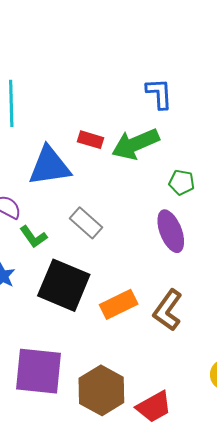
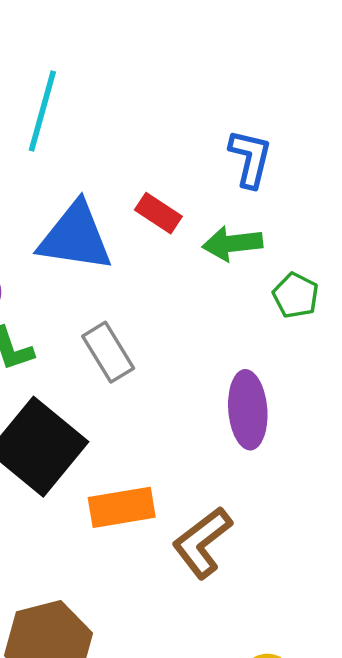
blue L-shape: (159, 94) -> (250, 158), moved
green arrow: (135, 144) -> (232, 244), size x0.7
green pentagon: (182, 182) -> (296, 295), moved

